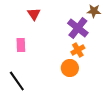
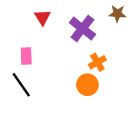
purple cross: (78, 28) -> (82, 29), moved
black line: (17, 81) -> (21, 85), moved

